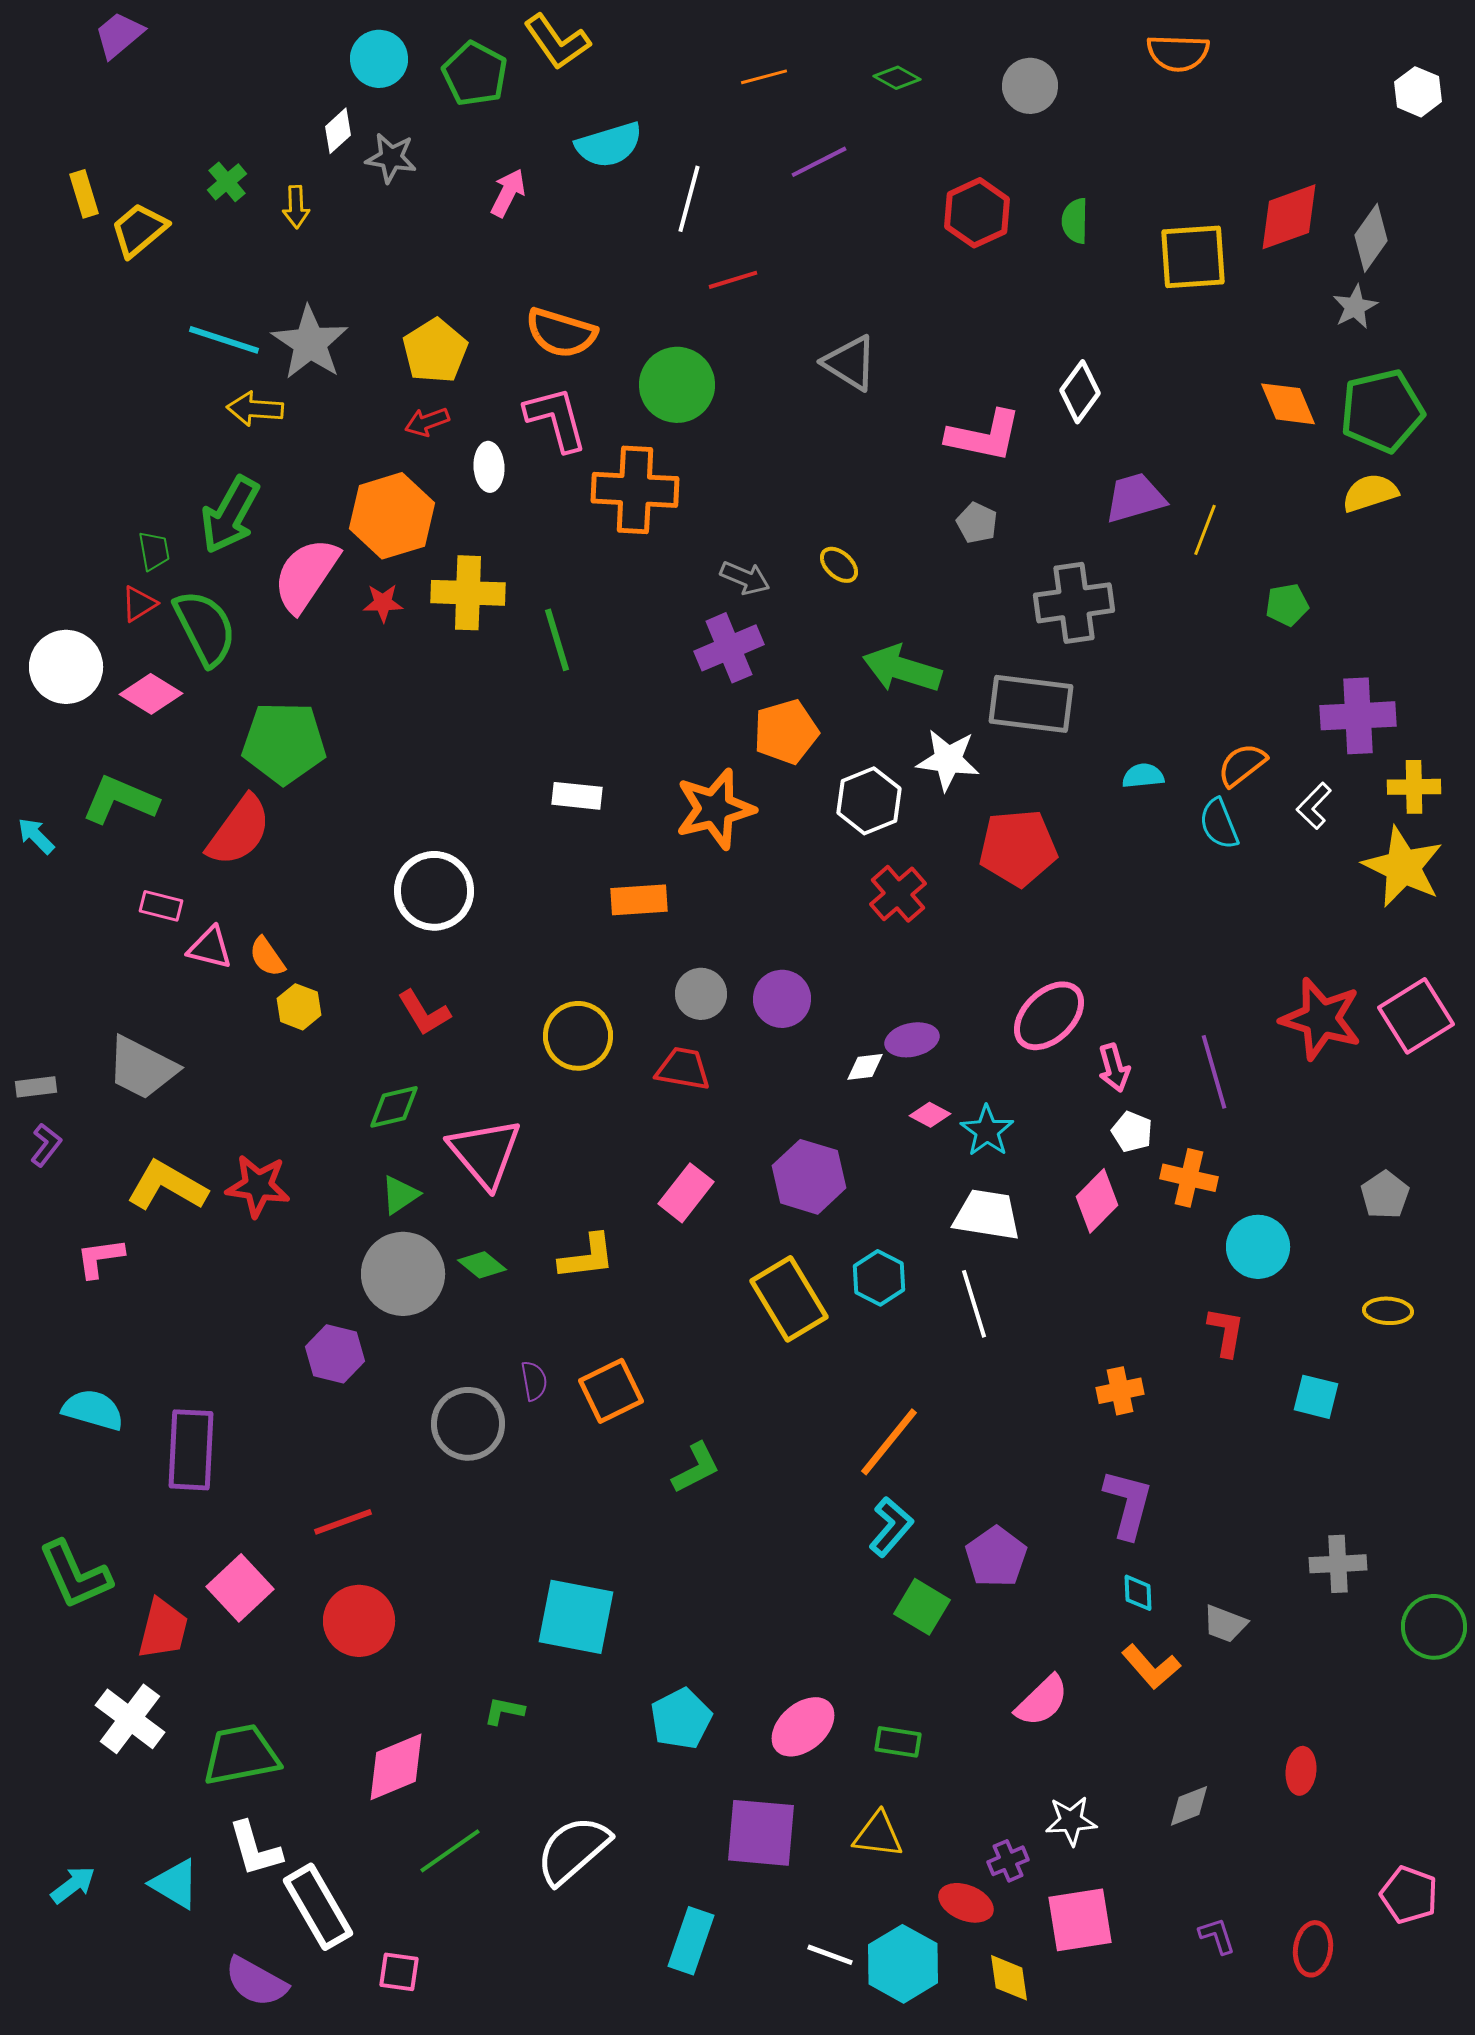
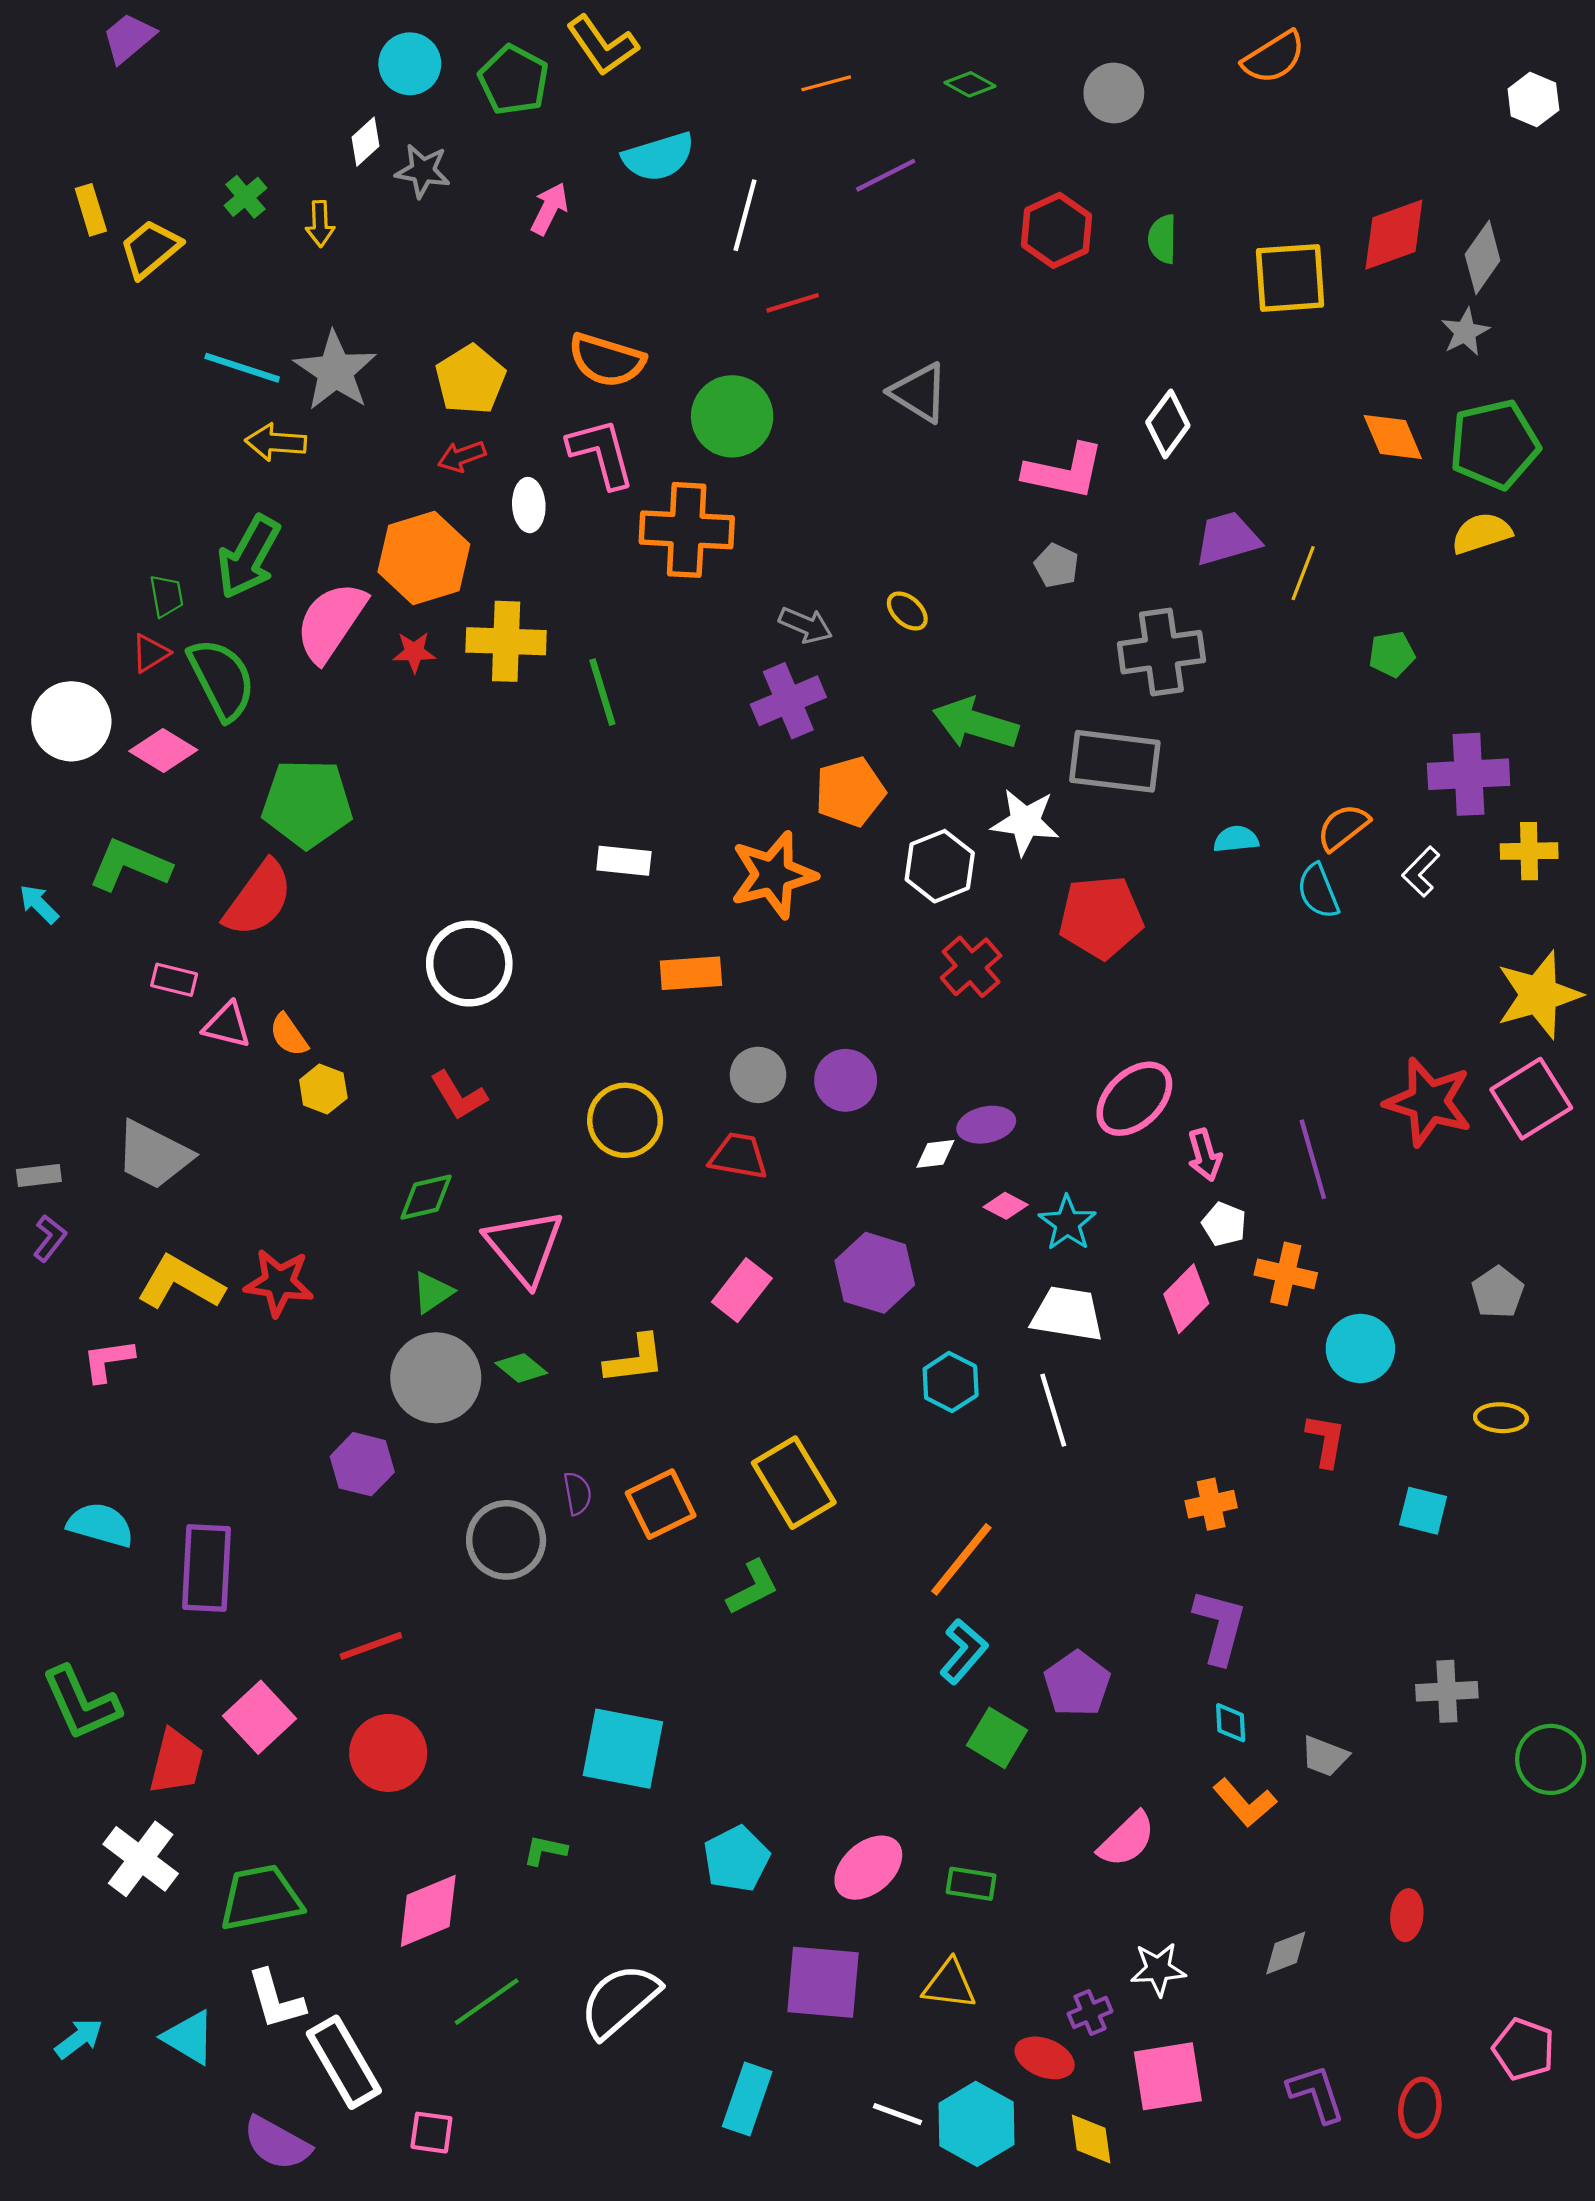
orange semicircle: (1178, 53) -> (1274, 57), turned -34
yellow star: (1403, 867) -> (1539, 995), moved, turned 30
yellow rectangle: (789, 1299) -> (794, 1483), moved
purple L-shape: (1217, 1936) -> (1316, 2094), size x1.5

